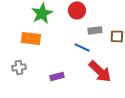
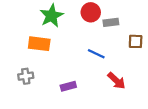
gray rectangle: (95, 30) -> (111, 22), moved
red arrow: (100, 71) -> (116, 81), size x0.7

